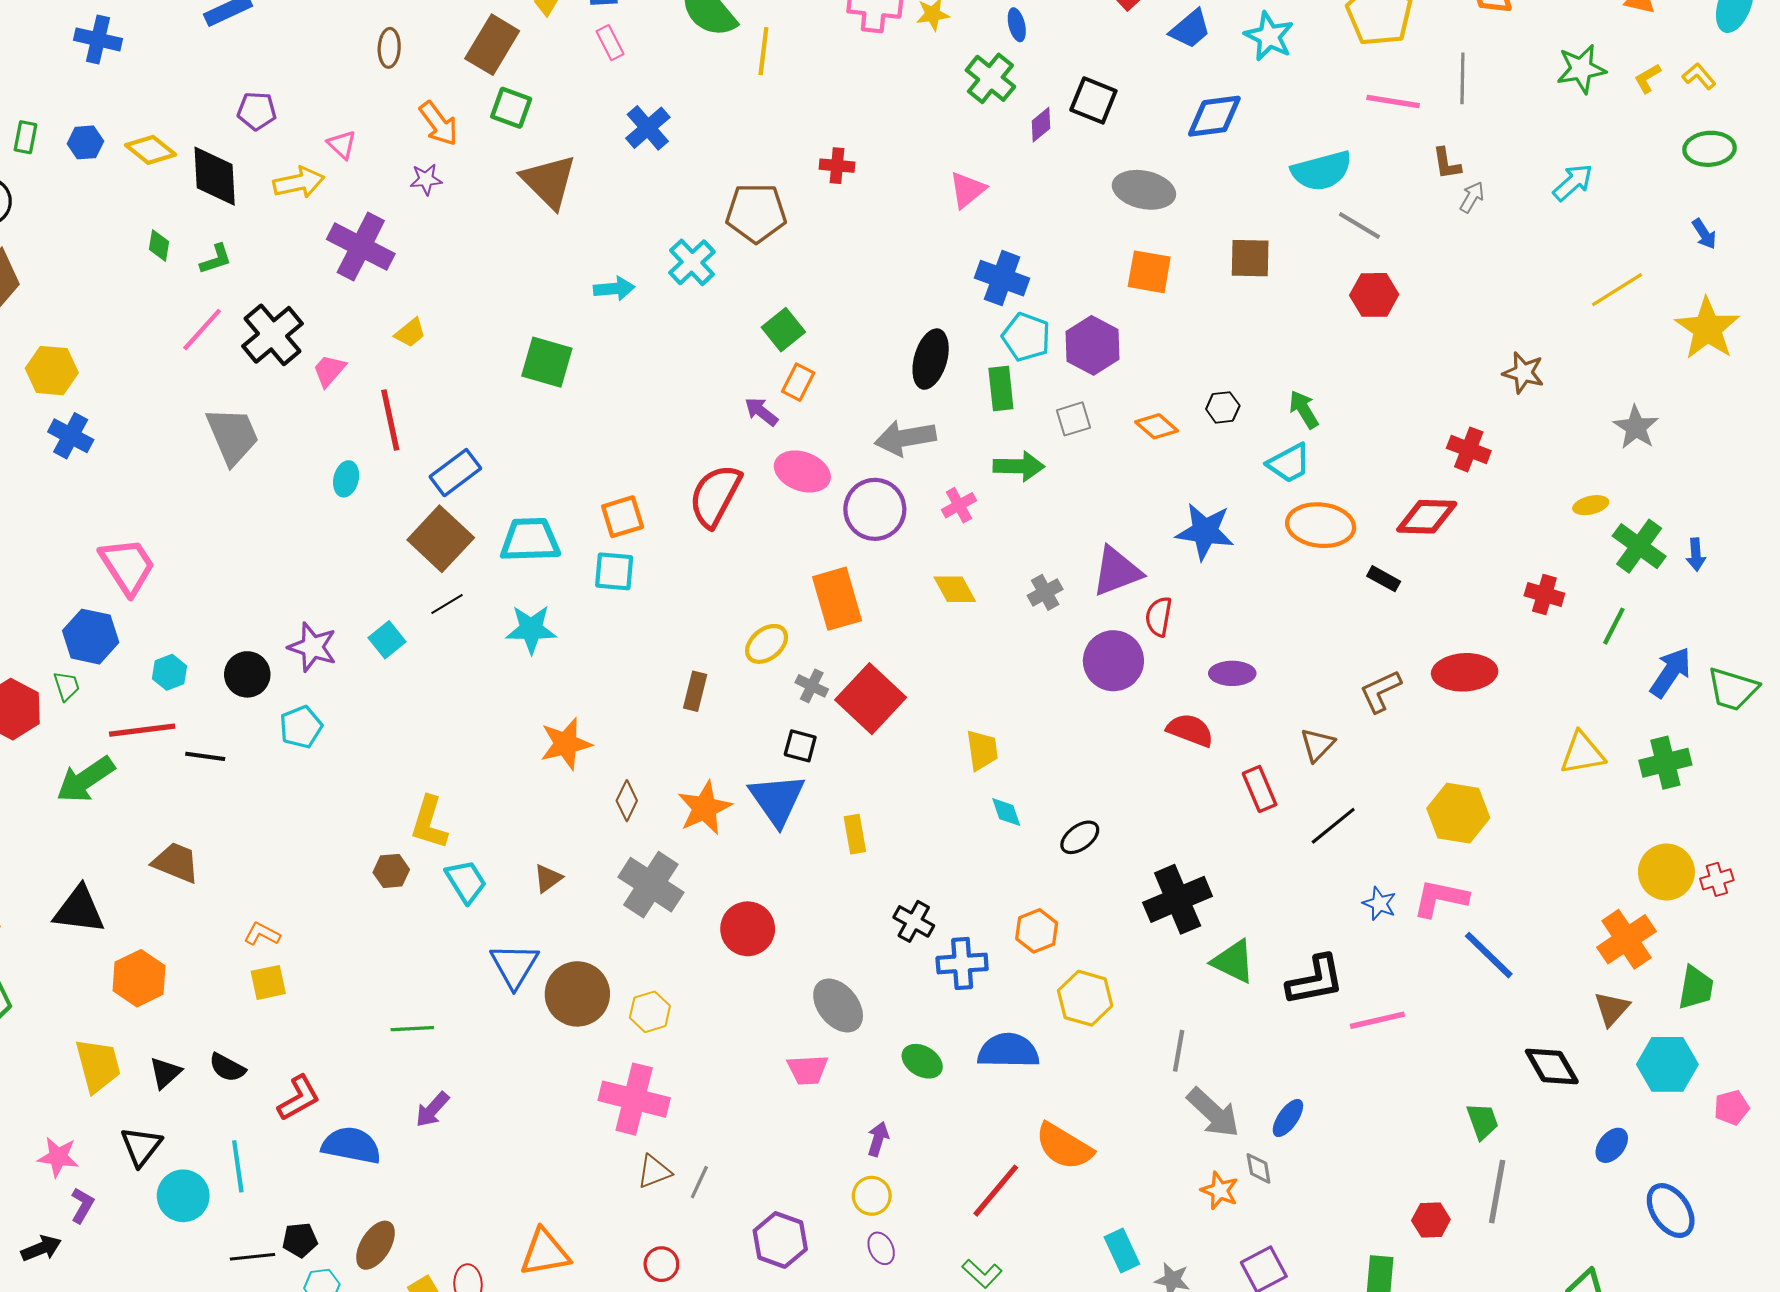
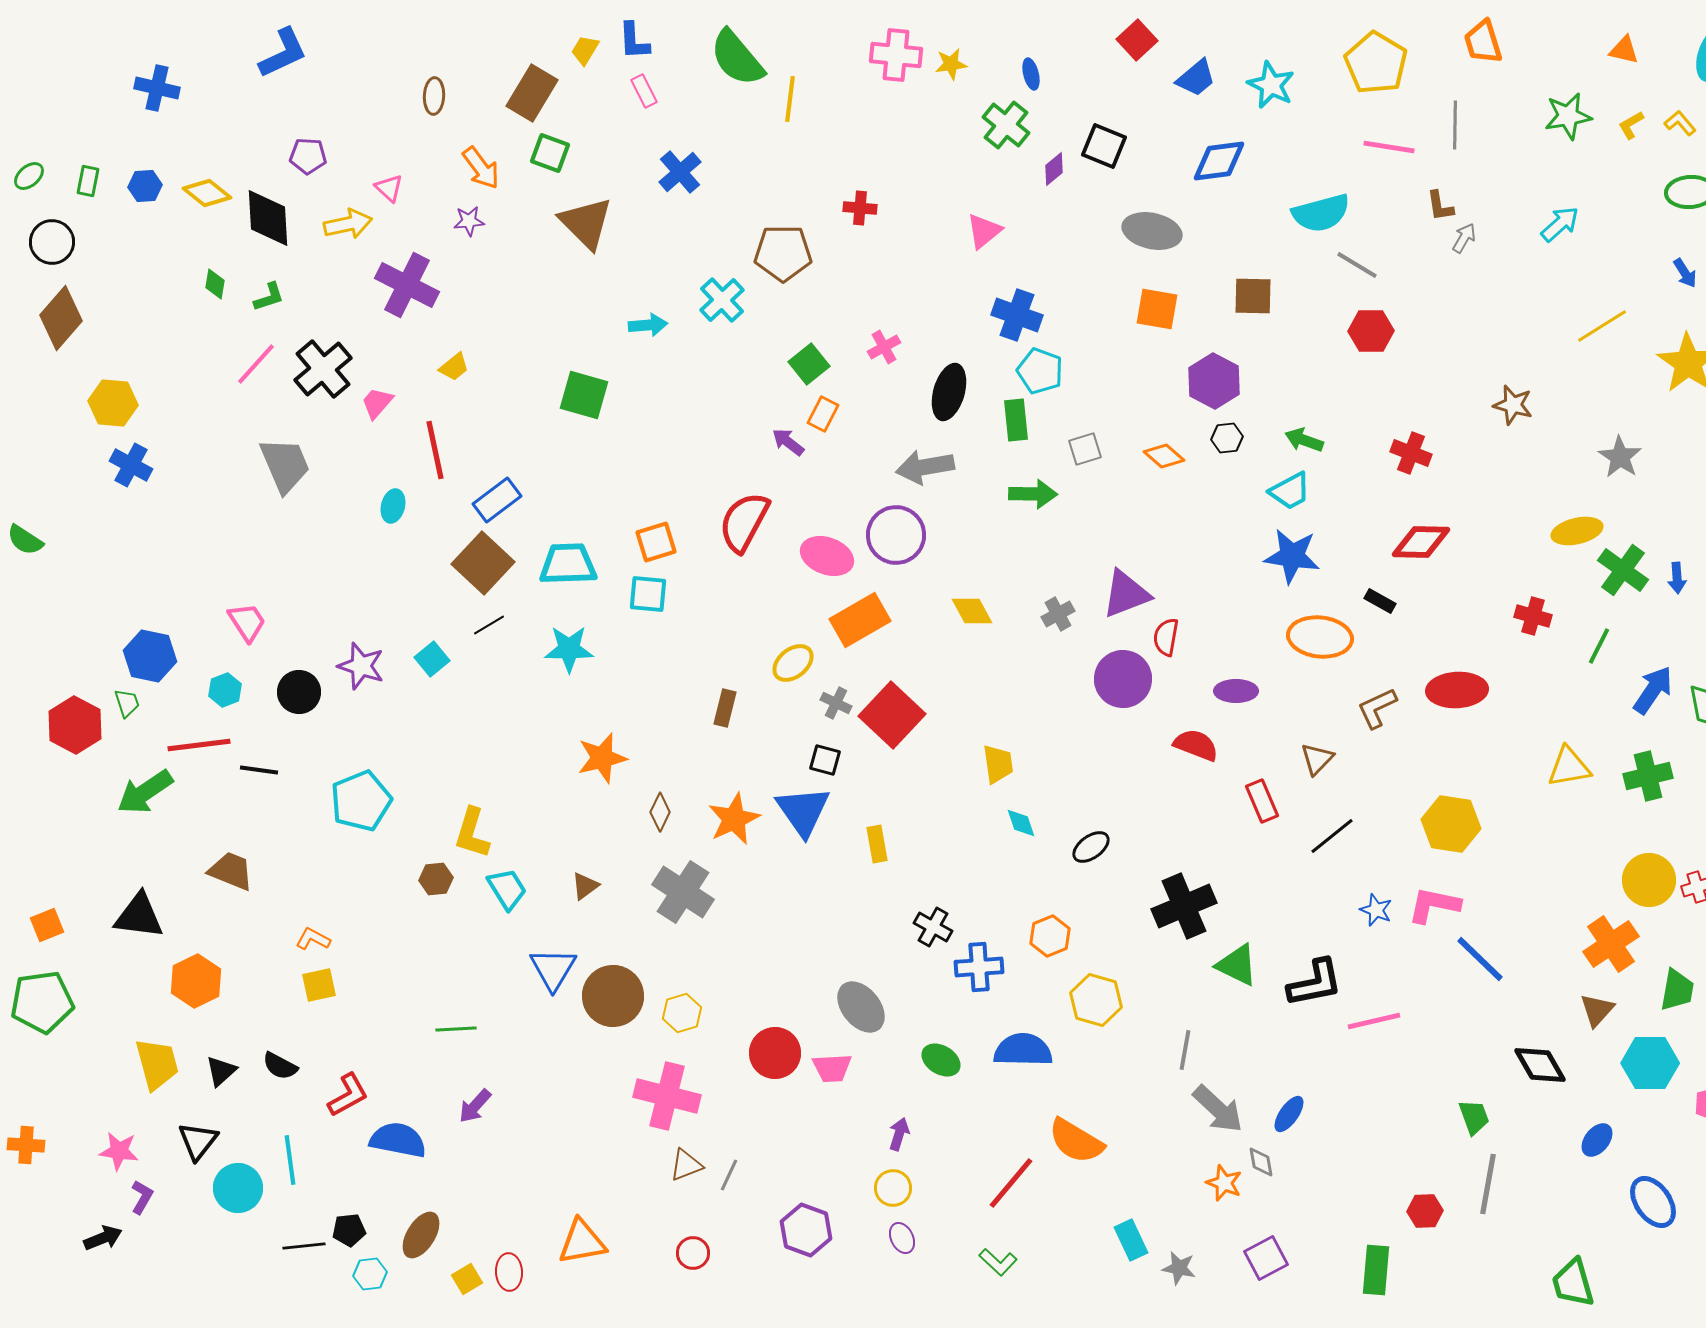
purple hexagon: (1092, 345) -> (1214, 381), moved
green arrow: (1304, 409) -> (1304, 440), turned -39
red cross: (1469, 449) -> (1411, 453), moved
pink ellipse: (802, 472) -> (827, 556), moved
pink cross: (959, 505) -> (884, 347), moved
yellow ellipse: (1591, 505) -> (1577, 531), size x1.5
orange ellipse: (1321, 525) -> (1320, 637), moved
blue star: (1205, 531) -> (1292, 556), moved
pink trapezoid: (127, 566) -> (247, 622), moved, size x0.7
orange rectangle: (837, 599) -> (860, 620), turned 76
cyan pentagon: (301, 727) -> (361, 801), moved, size x1.5
red circle: (748, 929) -> (775, 1053), moved

